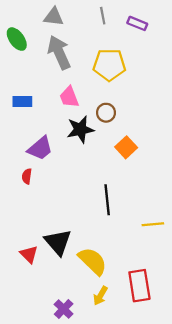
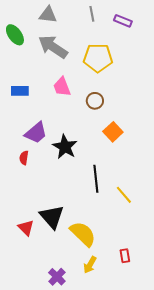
gray arrow: (59, 52) -> (53, 47), turned -32
black star: (80, 129) -> (65, 147), moved, turned -30
yellow line: (153, 224) -> (124, 195), moved, turned 54
red rectangle: (139, 286) -> (125, 256), size x0.5

